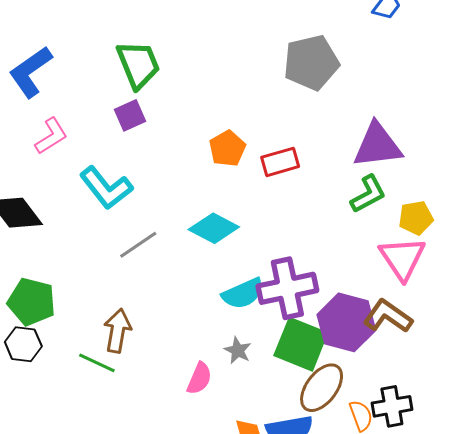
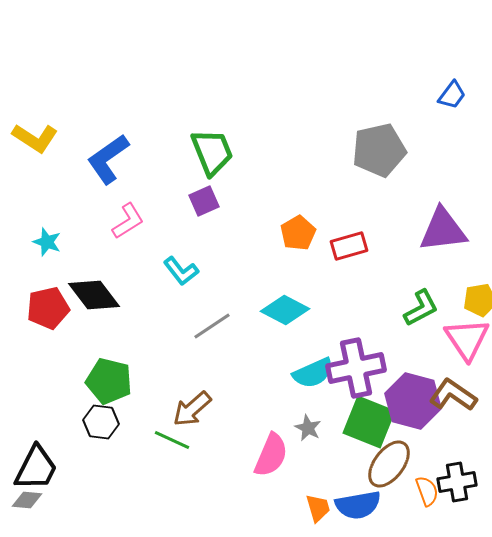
cyan L-shape: (106, 188) -> (181, 271), size x0.7
green L-shape: (368, 194) -> (421, 308), moved
brown arrow: (118, 331) -> (192, 409), turned -141
pink semicircle: (199, 378) -> (271, 455), size x1.4

